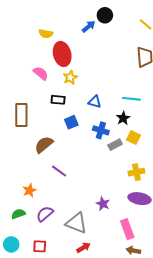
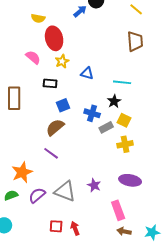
blue triangle: (95, 102) -> (87, 73), moved
brown semicircle: (44, 145) -> (55, 127), moved
yellow cross: (136, 172) -> (125, 144), moved
orange star: (30, 190) -> (22, 172), size x1.5
gray triangle: (76, 223) -> (65, 191), moved
red square: (40, 246) -> (56, 226), moved
red arrow: (84, 247) -> (75, 228), turned -80

